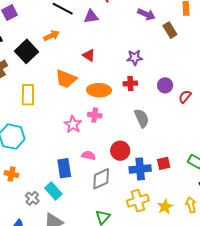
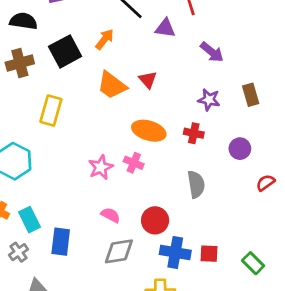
purple arrow: (146, 14) -> (212, 52), moved
brown rectangle: (170, 30) -> (251, 95), moved
orange arrow: (51, 36) -> (105, 39), turned -42
orange trapezoid: (66, 79) -> (112, 85), moved
red semicircle: (185, 97) -> (265, 183), moved
blue rectangle: (64, 168) -> (61, 242), moved
cyan rectangle: (53, 191) -> (29, 220), moved

